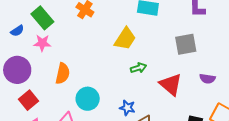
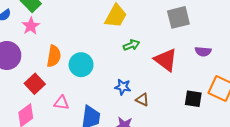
pink star: (42, 43) -> (31, 26), turned -30
cyan circle: (88, 99) -> (81, 65), moved
red square: (29, 100) -> (35, 84), moved

